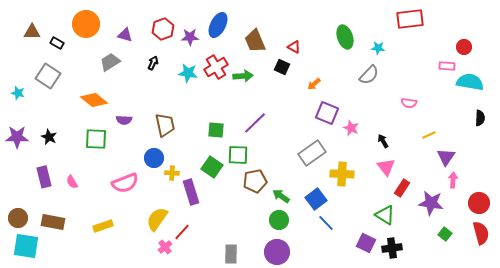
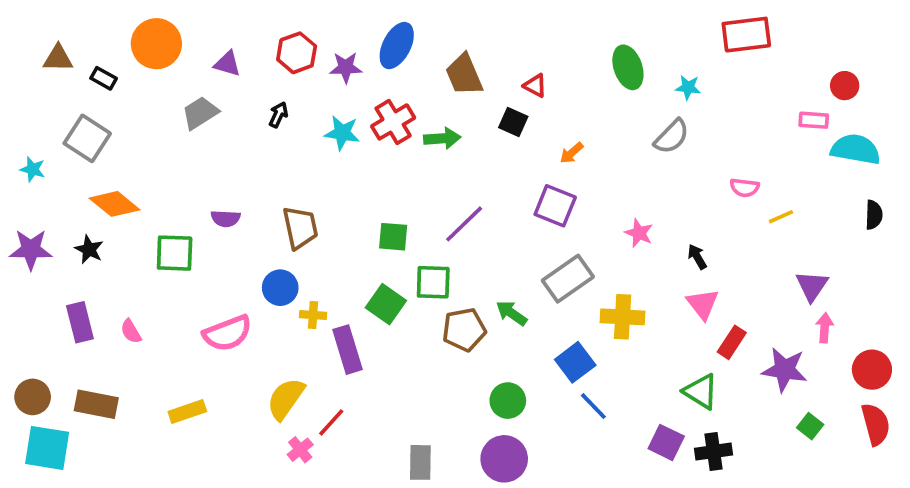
orange diamond: (94, 100) -> (115, 204), moved
purple square: (327, 113) -> (555, 206), moved
yellow line: (429, 135) -> (781, 217), moved
green arrow: (281, 196) -> (511, 313), moved

